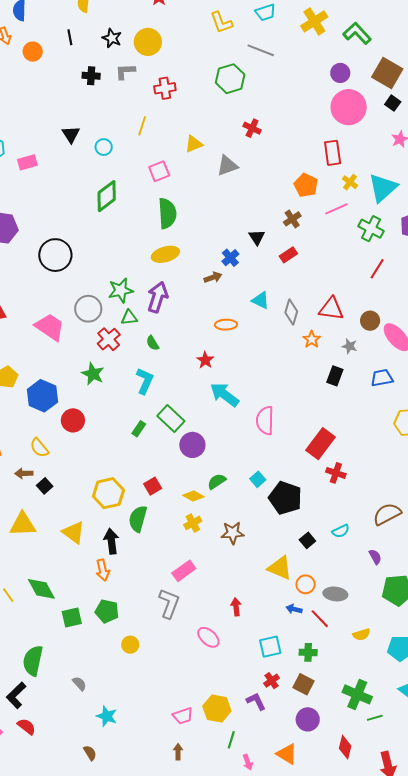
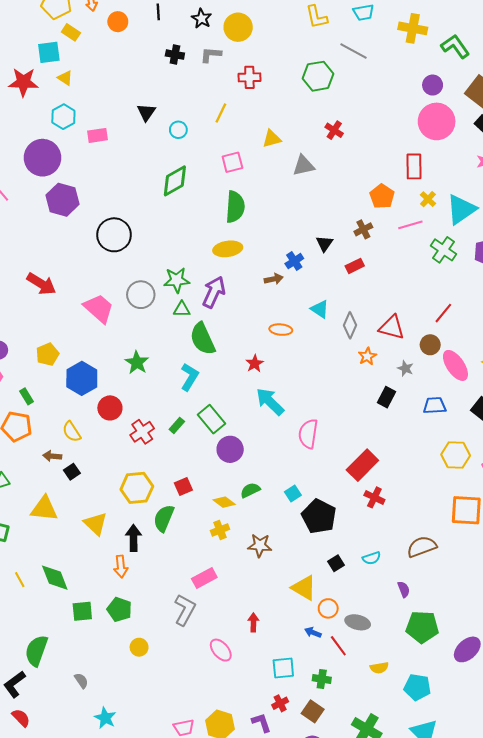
yellow cross: (314, 21) -> (413, 28), turned 36
red line: (377, 269) -> (443, 313), moved
red cross: (109, 339) -> (142, 432), moved
green semicircle: (153, 343) -> (203, 339), size x2.0

